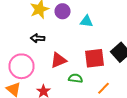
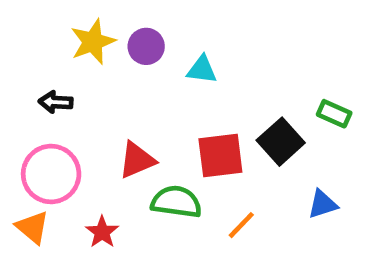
black arrow: (38, 38) -> (56, 102), moved
green semicircle: (76, 78) -> (176, 202), size x1.5

